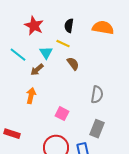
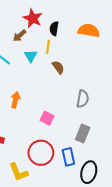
red star: (34, 26) -> (33, 18), moved
yellow line: (63, 44) -> (48, 47), turned 72
brown arrow: (37, 70) -> (20, 36), moved

